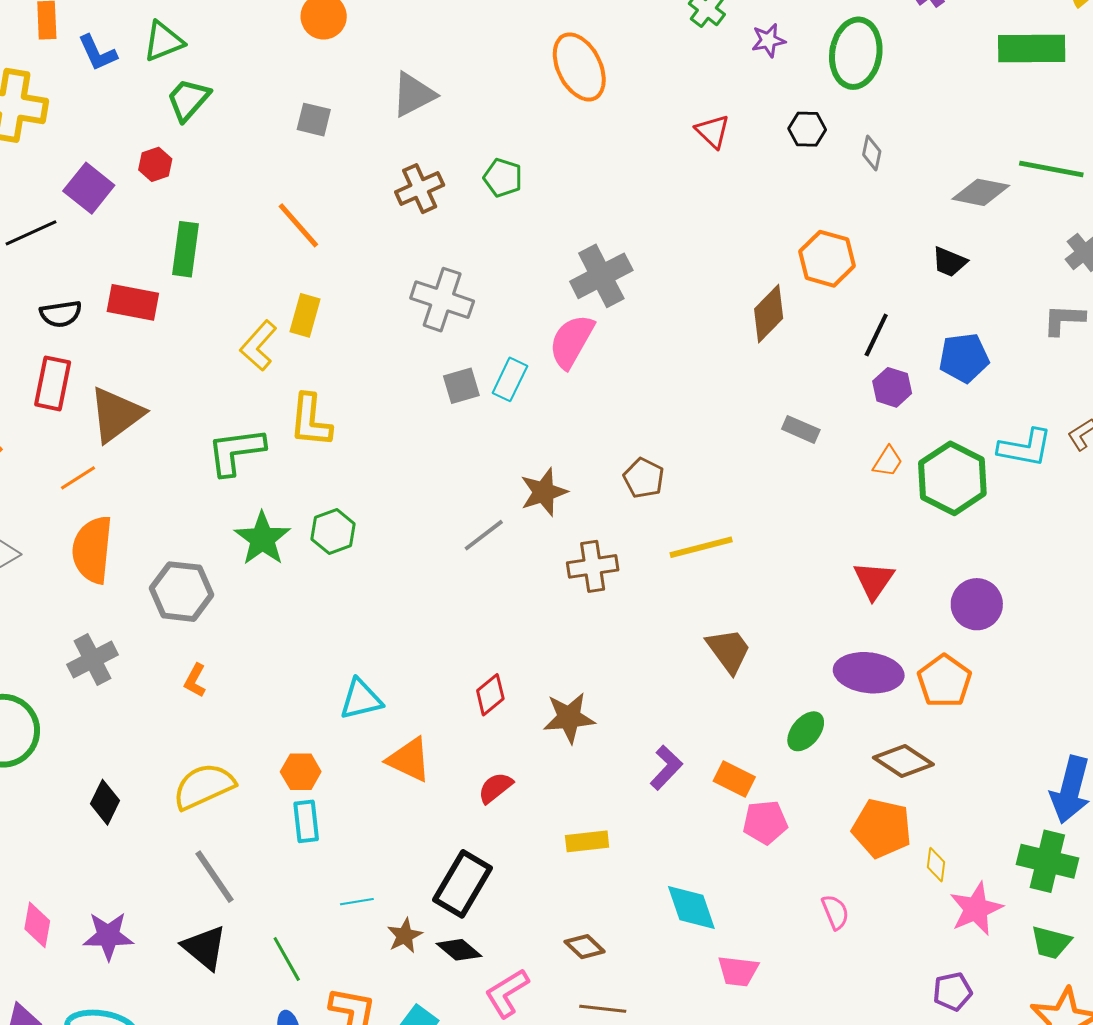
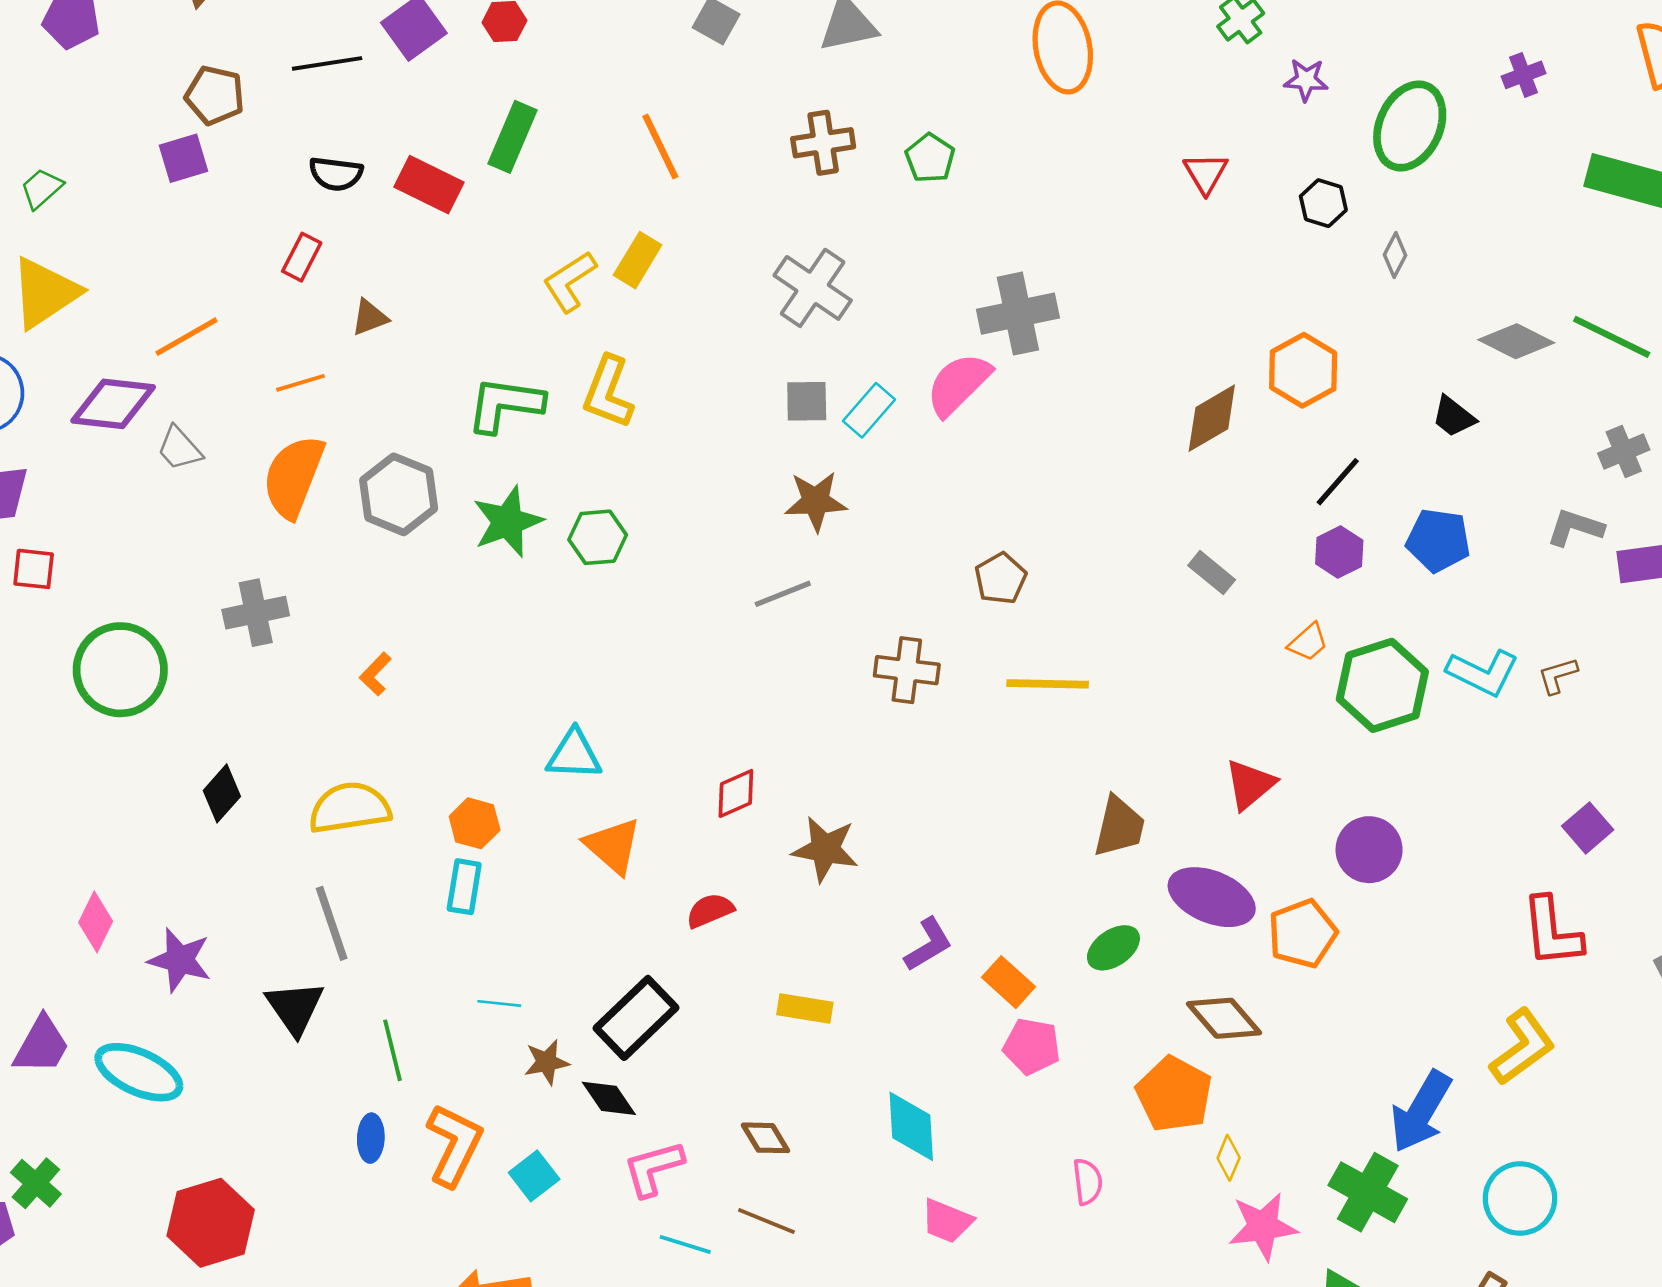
red rectangle: (53, 383) -> (302, 257), size x0.7
brown triangle: (116, 414) -> (370, 318), size x0.5
brown star: (544, 492) -> (816, 501), moved
gray hexagon: (182, 592) -> (399, 494), moved
brown trapezoid: (729, 651) -> (1119, 827), moved, turned 34

